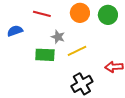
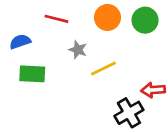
green rectangle: (45, 55) -> (32, 74), moved
black cross: (82, 84) -> (129, 113), moved

